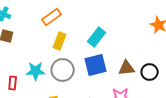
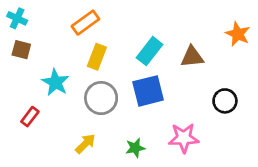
brown triangle: (127, 68) -> (192, 57), moved
cyan star: (36, 71) -> (56, 82), moved, turned 30
red rectangle: (13, 83) -> (30, 117), turned 32

